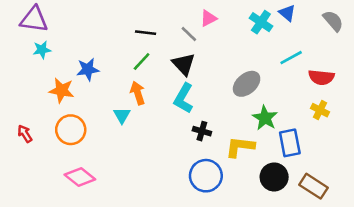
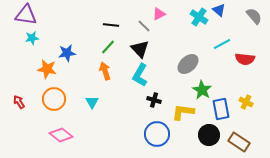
yellow cross: (320, 110) -> (246, 102), moved
cyan triangle: (122, 115) -> (92, 102), moved

